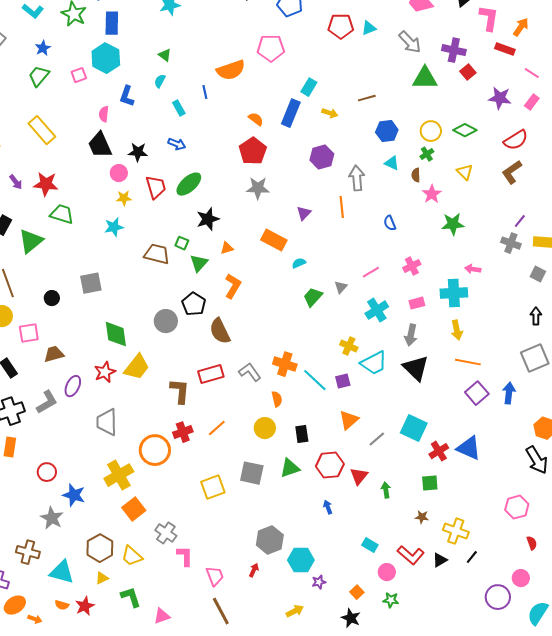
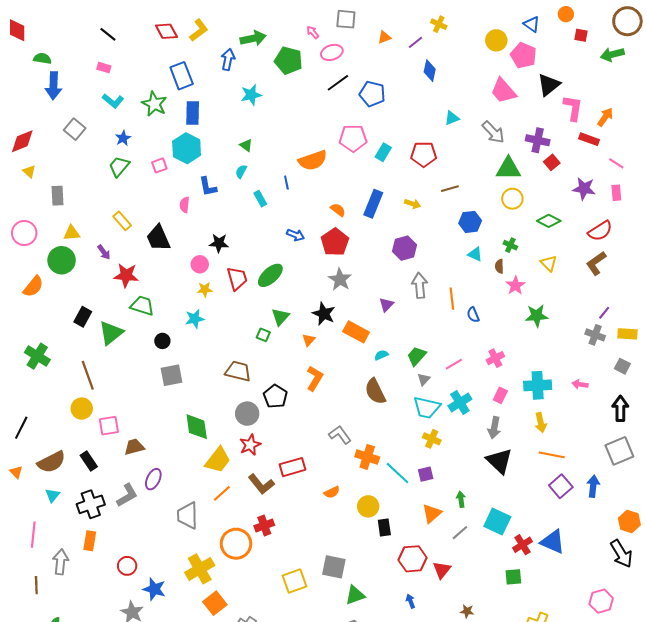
red pentagon: (341, 26) -> (424, 154), moved
cyan rectangle: (309, 87) -> (383, 152), moved
blue L-shape: (127, 96) -> (208, 187), turned -30
pink rectangle: (532, 102) -> (616, 193), turned -42
yellow rectangle: (42, 130) -> (122, 221), size x0.7
yellow circle: (431, 131) -> (512, 199), moved
blue arrow: (177, 144) -> (296, 235), moved
black trapezoid: (100, 145) -> (158, 238), moved
green cross: (427, 154) -> (510, 245), turned -32
gray arrow: (357, 178) -> (420, 285), moved
purple arrow: (16, 182) -> (104, 252), moved
gray star: (258, 188) -> (340, 279), turned 30
orange line: (342, 207) -> (452, 299), moved
black star: (208, 219) -> (324, 314), moved, turned -30
orange triangle: (227, 248) -> (309, 340), turned -32
brown trapezoid: (157, 254) -> (238, 371), moved
green triangle: (199, 263) -> (280, 317), moved
pink arrow: (473, 269) -> (580, 384), moved
green trapezoid: (313, 297) -> (417, 356), moved
black circle: (52, 298) -> (162, 341), moved
pink rectangle: (417, 303) -> (500, 395), turned -49
black arrow: (536, 316) -> (620, 409), size x1.4
brown semicircle: (220, 331) -> (375, 391), moved
cyan trapezoid: (374, 363) -> (427, 408), moved, turned 40
red star: (105, 372) -> (250, 445), moved
gray L-shape: (250, 372) -> (340, 435), moved
brown L-shape: (180, 391) -> (261, 484), turned 136
orange semicircle: (277, 399) -> (332, 492), moved, turned 77
orange line: (217, 428) -> (222, 493), moved
yellow circle: (265, 428) -> (368, 506), moved
green triangle: (290, 468) -> (355, 595), moved
green arrow: (386, 490) -> (461, 499), moved
brown star: (422, 517) -> (467, 611), moved

